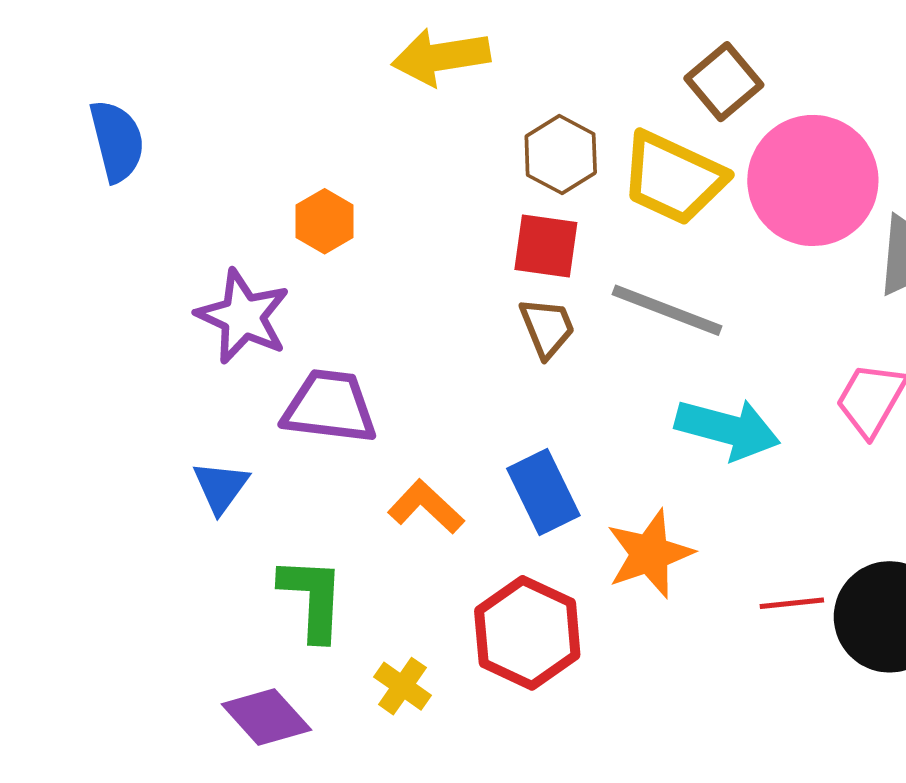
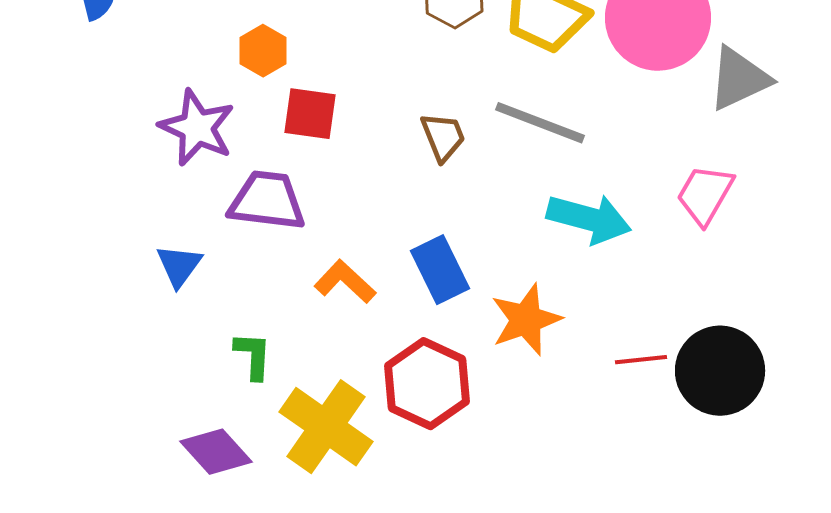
red square: (546, 246) -> (310, 114), moved
green L-shape: (312, 598) -> (253, 356), size x0.7
yellow cross: (402, 686) -> (326, 427), size x2.0

